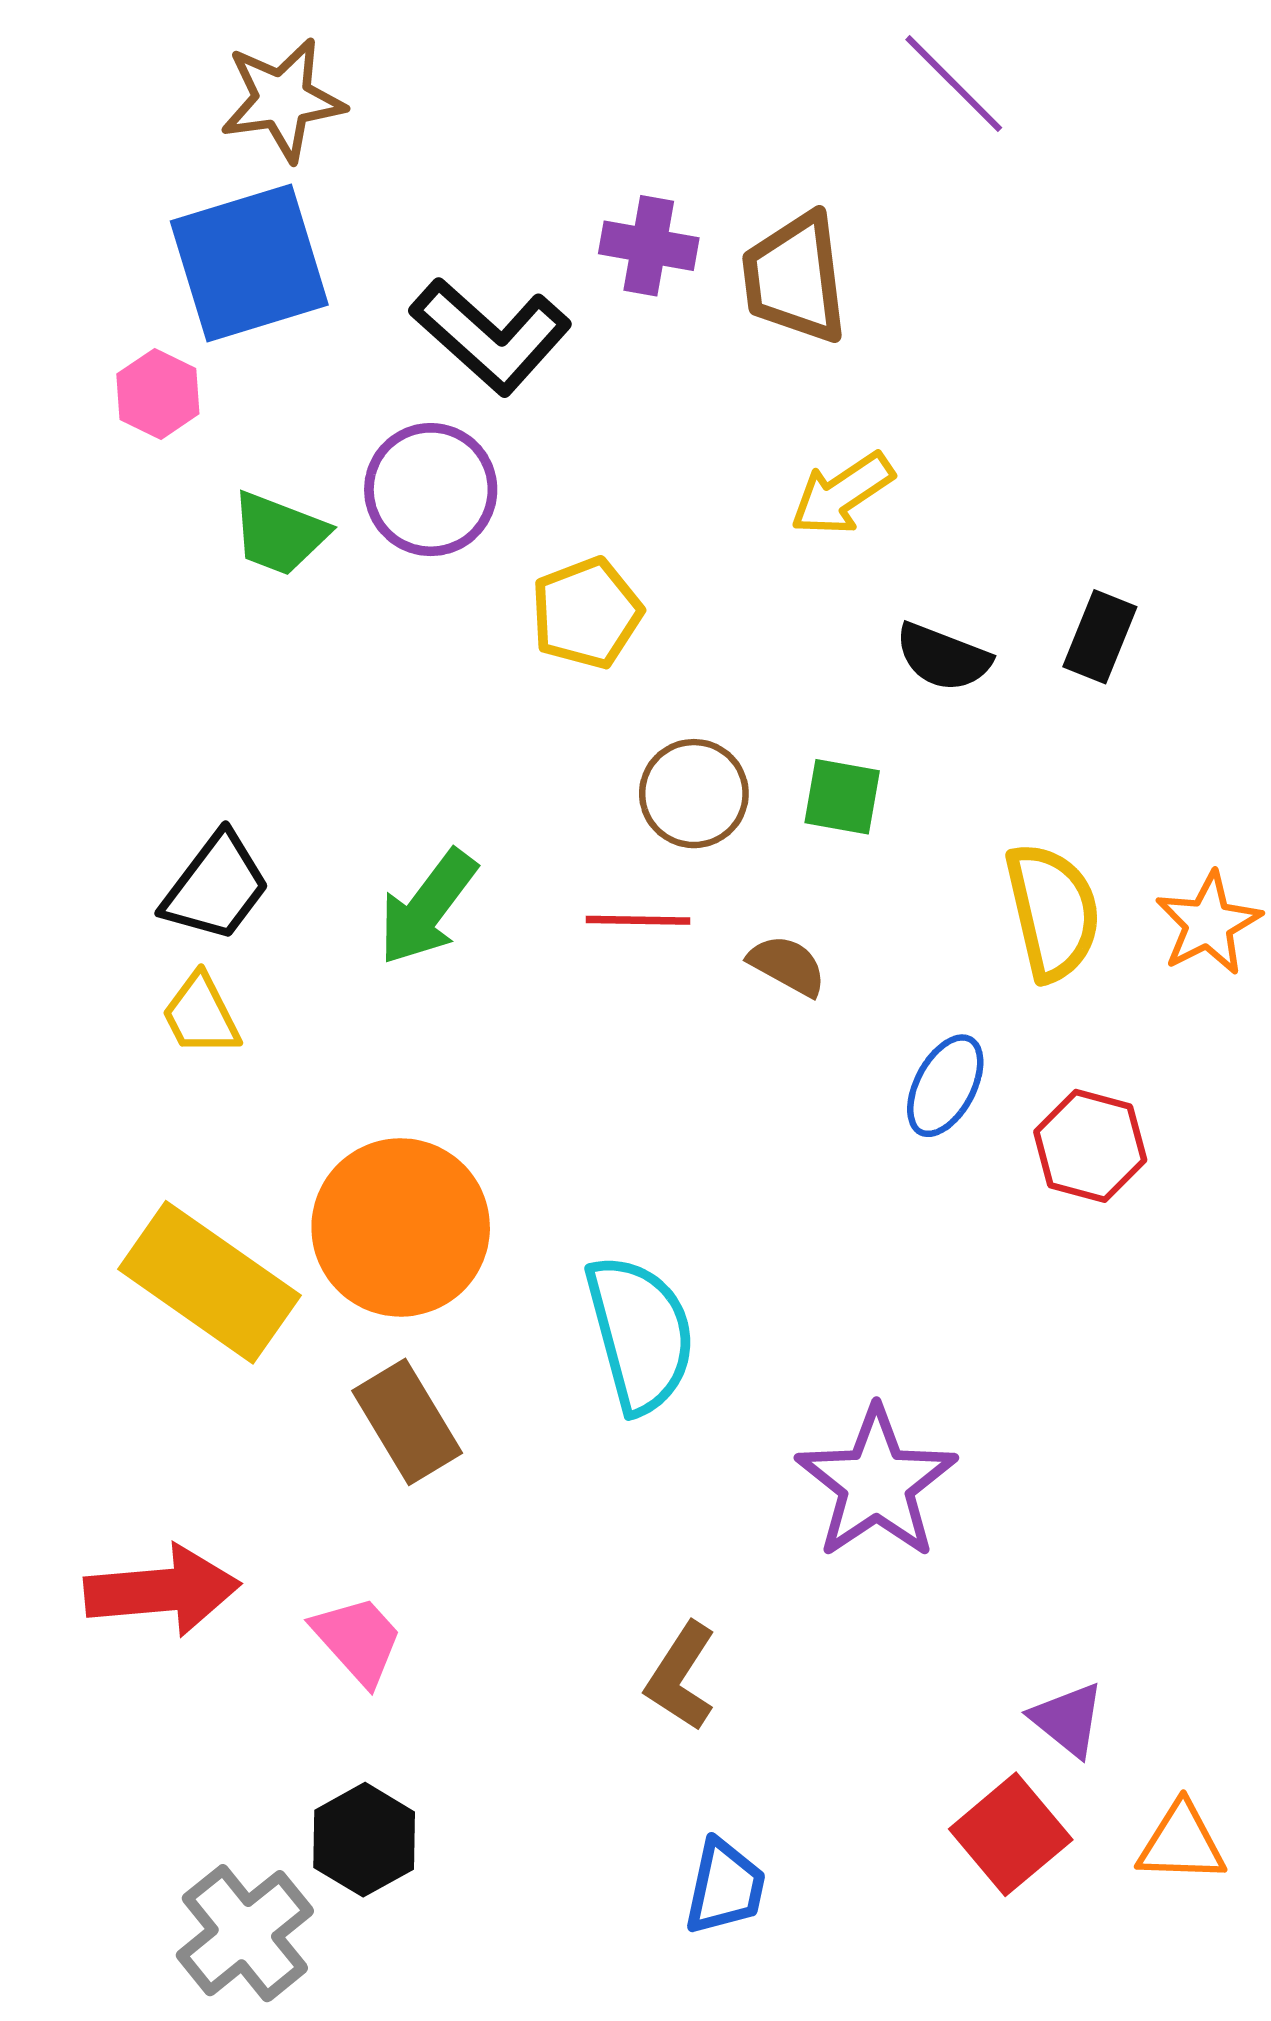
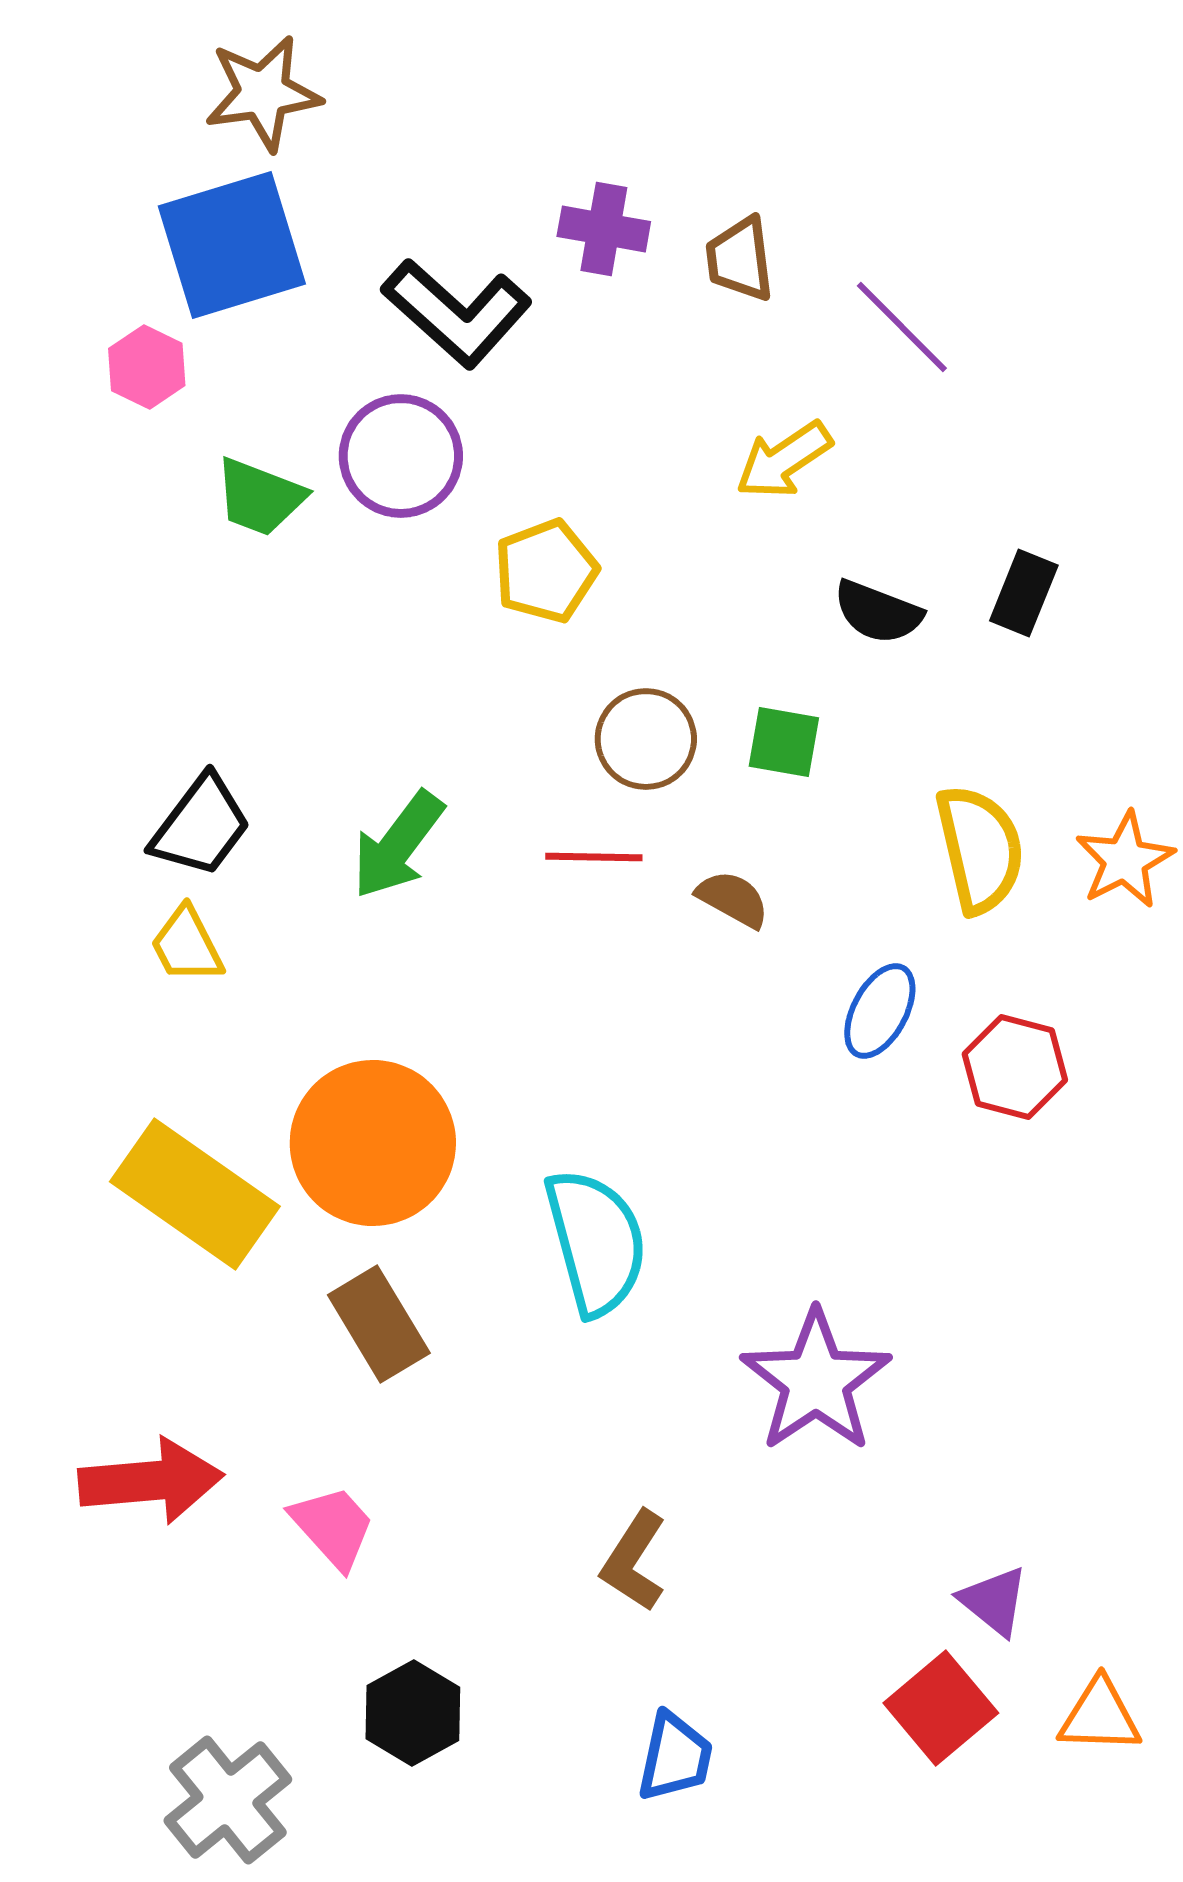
purple line: (954, 84) -> (902, 327), moved
brown trapezoid: (795, 278) -> (740, 259), size x0.7
black hexagon: (364, 1840) -> (413, 1713), moved

